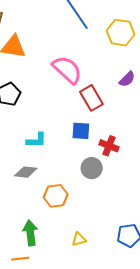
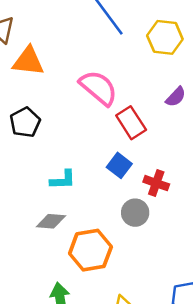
blue square: (81, 131) -> (119, 165), turned 36
orange hexagon: (56, 196) -> (90, 250), size x1.4

